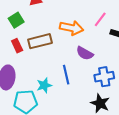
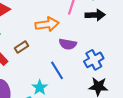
brown rectangle: (40, 41) -> (22, 47), size x0.6

